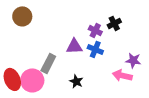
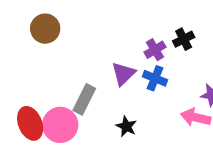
purple cross: (95, 30) -> (155, 50), turned 32
purple triangle: (74, 46) -> (123, 74), turned -42

